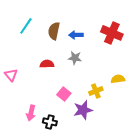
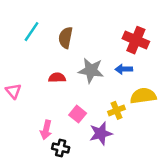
blue arrow: (76, 35) -> (124, 69), moved
gray star: (75, 58) -> (91, 70), size x1.5
yellow semicircle: (118, 79) -> (143, 96), size x1.5
pink arrow: (31, 113) -> (46, 130), moved

